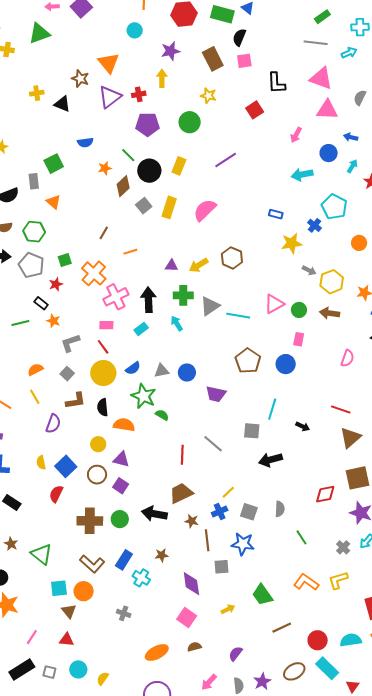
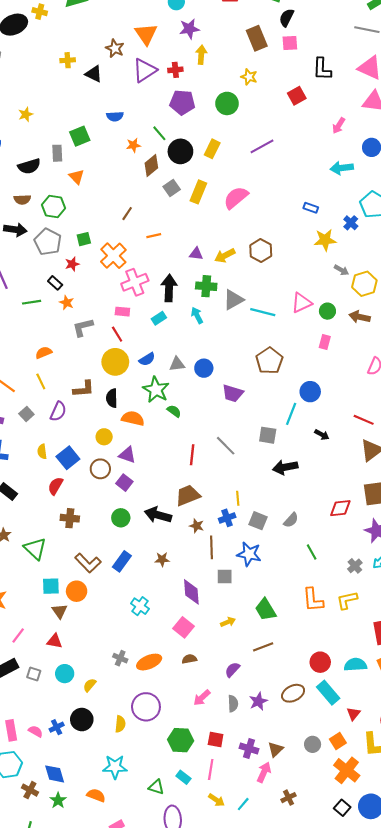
purple star: (171, 51) -> (189, 29), moved
blue circle: (286, 364) -> (310, 392), moved
gray square: (67, 374) -> (26, 414), moved
yellow line: (228, 492) -> (238, 498), turned -56
gray semicircle: (280, 509) -> (291, 520), turned 35
brown cross: (90, 521) -> (70, 518), moved, size x0.7
cyan cross: (141, 578) -> (140, 606), moved
orange L-shape: (306, 582) -> (313, 600), turned -135
gray cross: (124, 613) -> (120, 658), moved
brown line: (282, 628) -> (263, 647), moved

